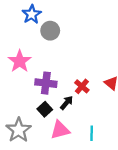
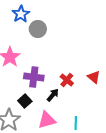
black square: (45, 109) -> (25, 101), moved

